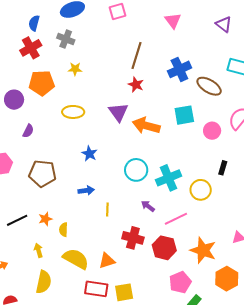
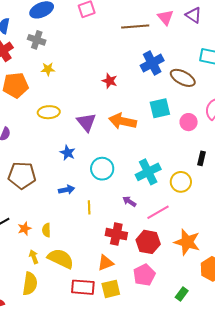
pink triangle: (173, 21) -> (165, 17), moved
brown line: (137, 55) -> (135, 27), moved, turned 72
purple triangle: (118, 112) -> (86, 122), moved
cyan circle: (136, 170) -> (102, 169), moved
orange star: (45, 219) -> (24, 229), moved
yellow arrow: (38, 250) -> (34, 257), moved
orange triangle: (107, 261) -> (106, 263), moved
pink pentagon: (180, 282) -> (144, 275), moved

